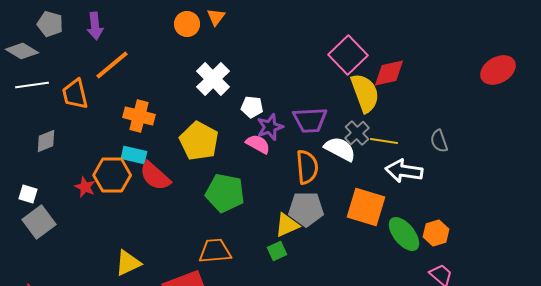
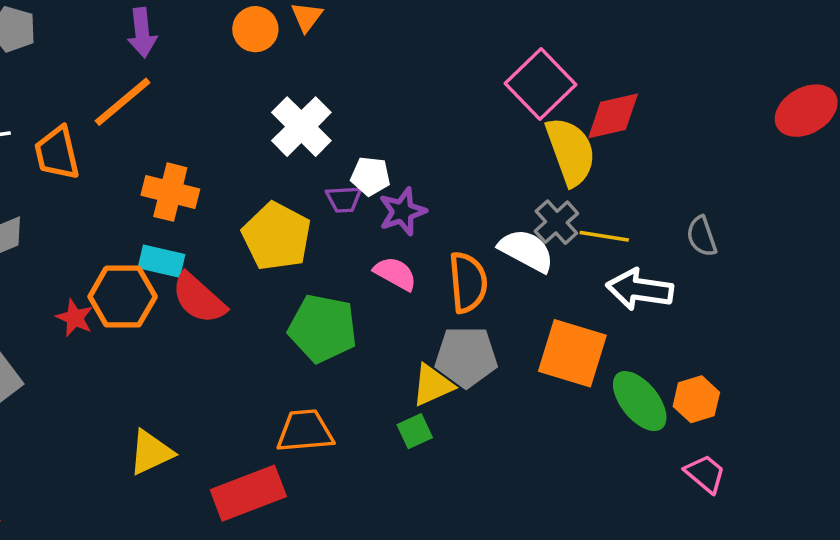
purple arrow: (95, 26) -> (142, 33), moved
purple trapezoid: (310, 120) -> (344, 199), moved, size x0.6
pink semicircle: (258, 144) -> (395, 274), moved

